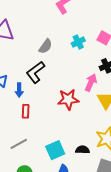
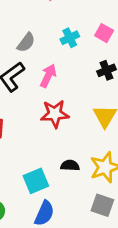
pink arrow: (91, 83) -> (48, 76), moved
black semicircle: (82, 150) -> (70, 165), moved

